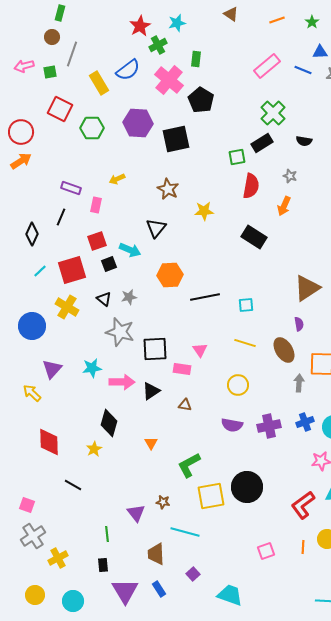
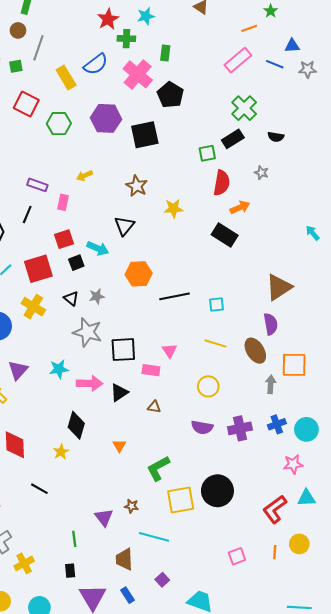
orange line: (277, 20) -> (249, 28), moved
green star: (312, 22) -> (271, 11), moved
green cross: (158, 45) -> (126, 39), turned 30
orange arrow: (284, 206) -> (240, 207), moved, turned -138
purple semicircle: (299, 324) -> (271, 324), size x1.5

